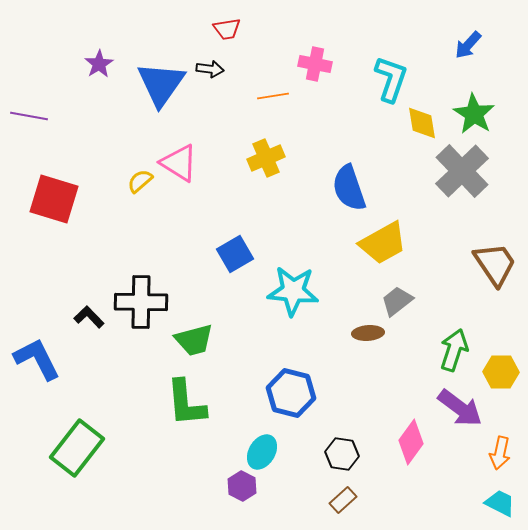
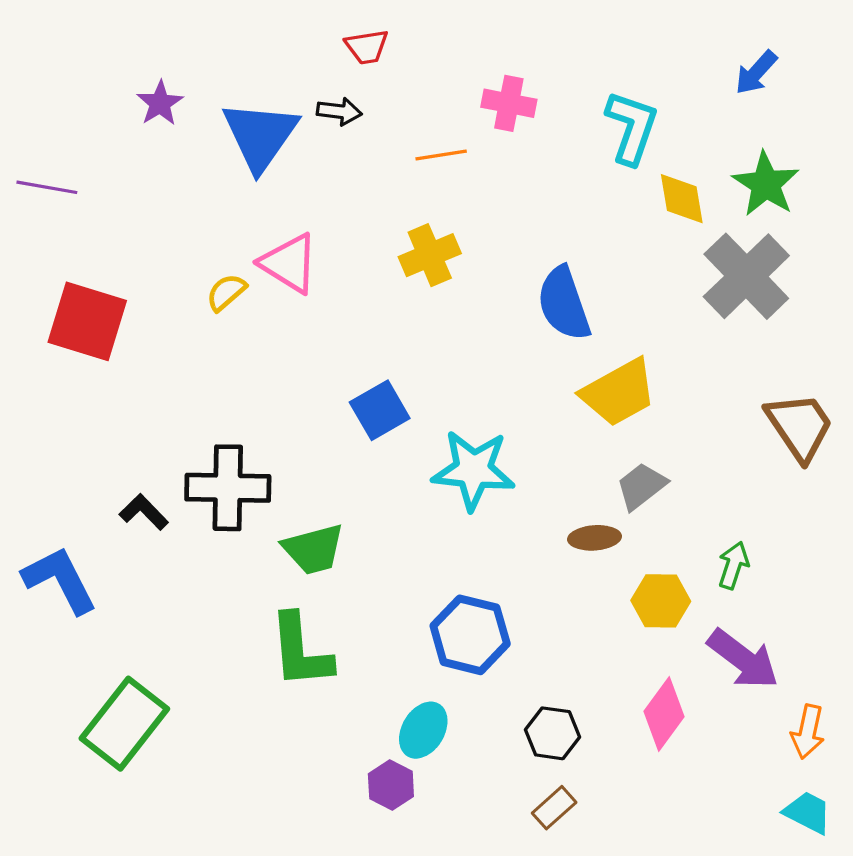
green arrow: (454, 350) -> (733, 565), size x0.7
yellow hexagon: (501, 372) -> (661, 601), moved

